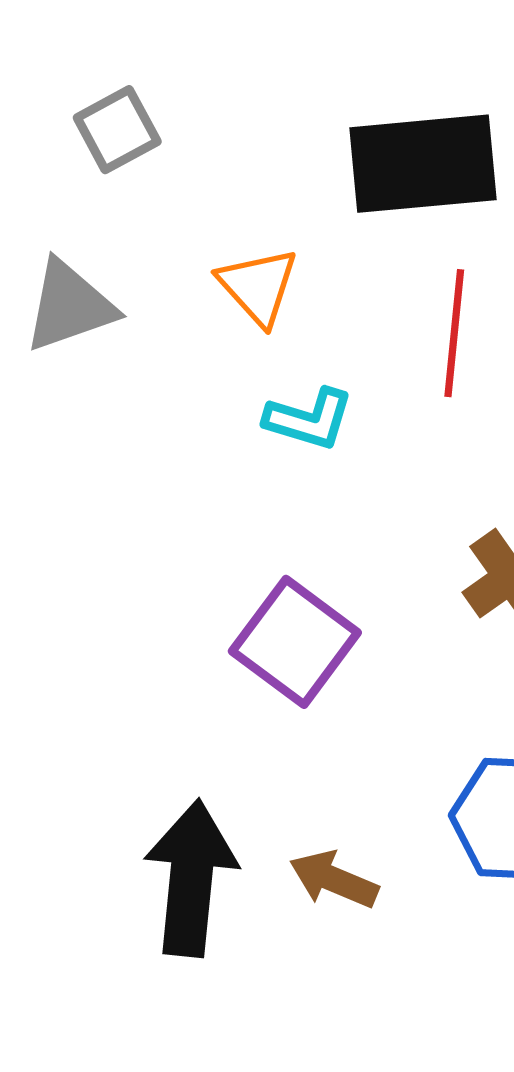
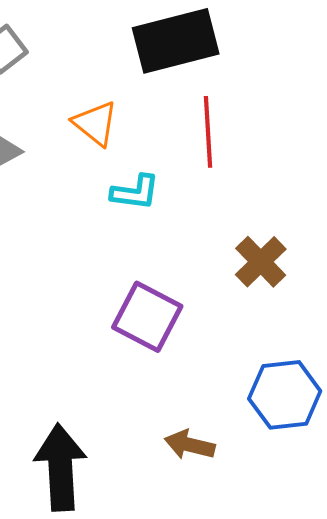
black arrow: (191, 878) -> (60, 467), moved

